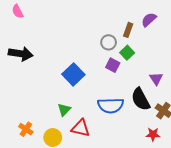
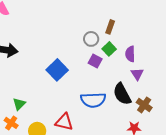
purple semicircle: (149, 20) -> (130, 54), moved, turned -49
green triangle: (64, 110) -> (19, 104), moved

